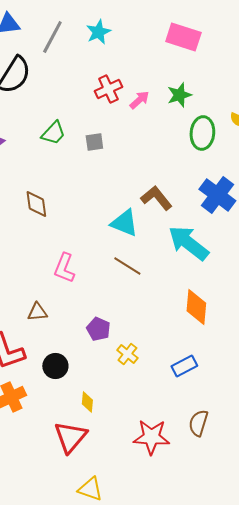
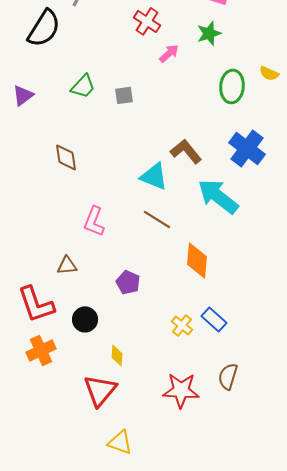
red cross: (108, 89) -> (147, 21), moved, turned -32
green star: (179, 95) -> (209, 33), moved
orange diamond: (196, 307) -> (197, 260), moved
yellow cross: (127, 354) -> (182, 325), moved
blue rectangle: (184, 366) -> (214, 319), turned 70

